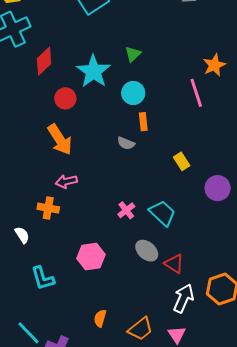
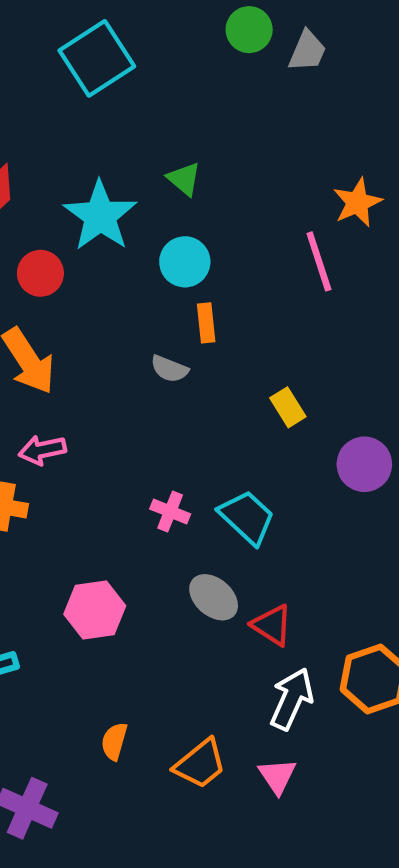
green triangle: (133, 54) -> (184, 179), turned -36
pink cross: (126, 210) -> (170, 511), turned -30

